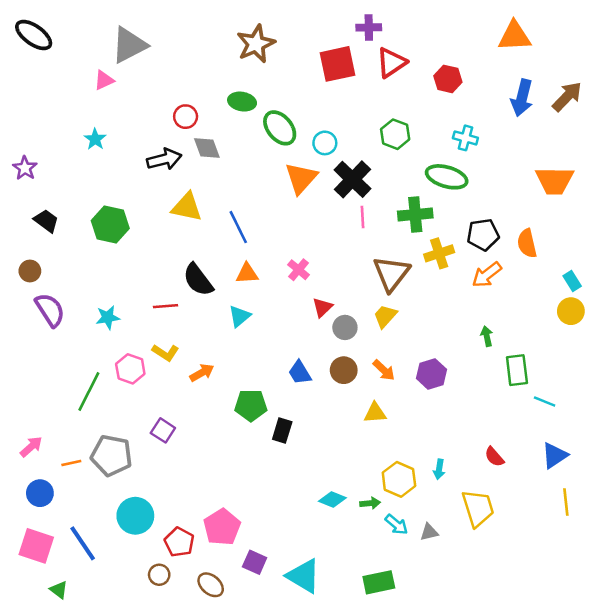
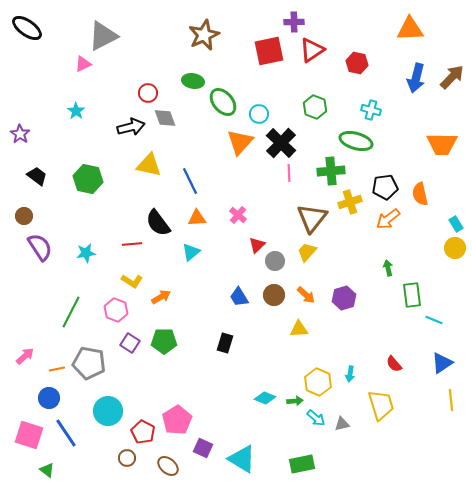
pink hexagon: (130, 369) -> (116, 310), moved
green pentagon: (251, 405) -> (164, 341), moved
blue circle: (40, 493) -> (49, 398), moved

